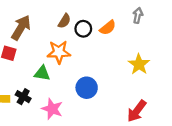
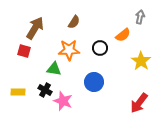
orange semicircle: (108, 28) -> (123, 35), moved
black circle: (83, 29) -> (100, 48), moved
black cross: (23, 97) -> (45, 90), moved

